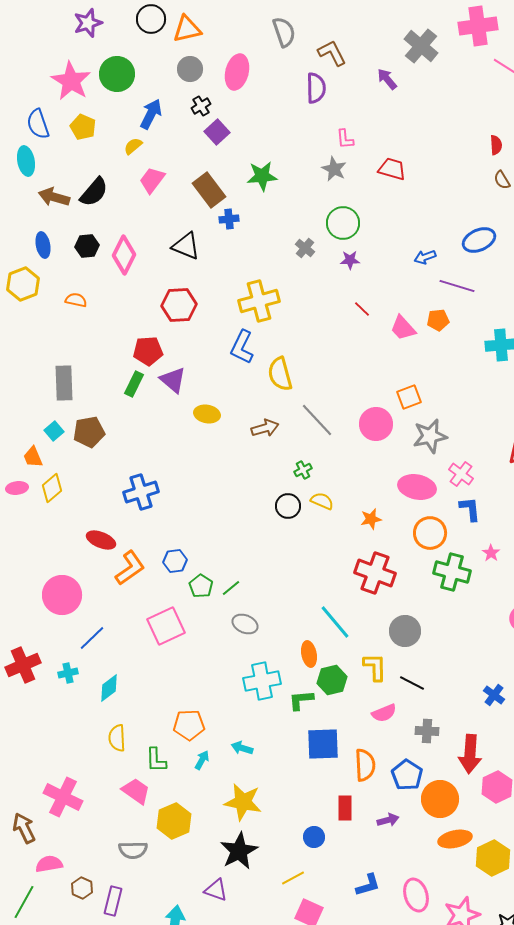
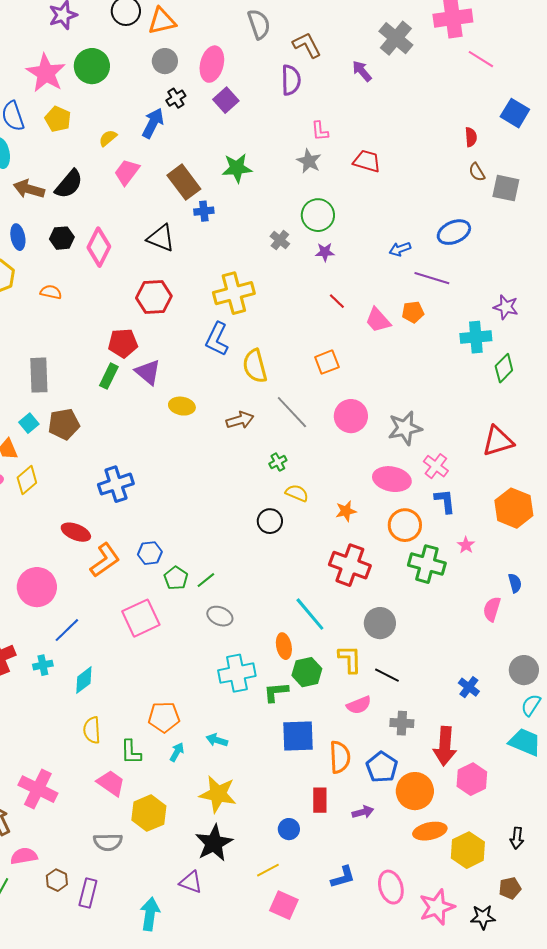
blue arrow: (151, 114) -> (153, 123), moved
purple square: (217, 132) -> (226, 100), moved
orange square: (409, 397) -> (327, 362), moved
black circle: (288, 506) -> (270, 521), moved

